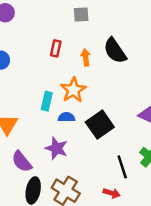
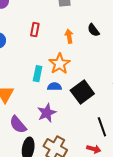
red rectangle: (56, 48) -> (35, 30), moved
black semicircle: (115, 51) -> (93, 30), size x0.6
purple star: (56, 148) -> (47, 113), turned 30

